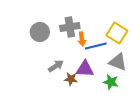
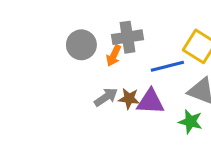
orange arrow: (82, 39) -> (114, 56), moved, turned 32
brown star: (71, 79) -> (129, 99), moved

